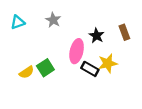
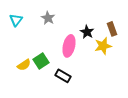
cyan triangle: (18, 22) -> (16, 20), turned -32
yellow star: (108, 63) -> (103, 46), moved
black rectangle: (90, 69) -> (63, 76), moved

